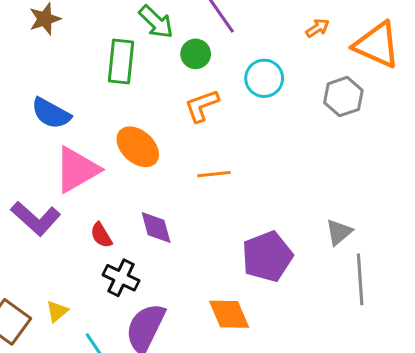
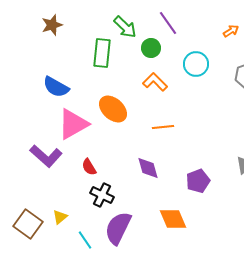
orange L-shape: (202, 106) -> (155, 82), turned 65
purple diamond: (156, 228) -> (148, 168), moved
purple pentagon: (267, 256) -> (198, 181), size x0.7

